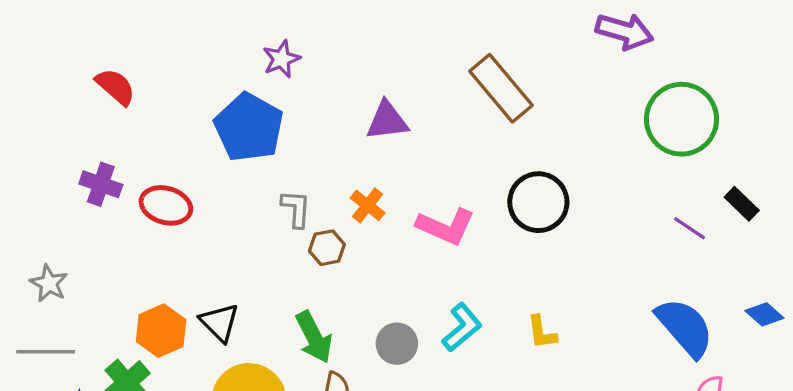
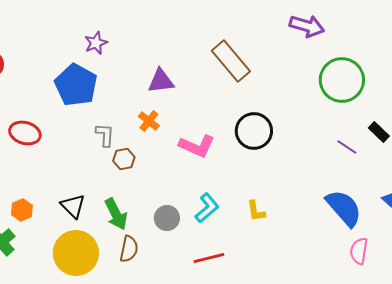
orange cross: (368, 205) -> (149, 121), moved
black triangle: (220, 322) -> (73, 206), moved
orange hexagon: (161, 331) -> (22, 210), size x0.7

